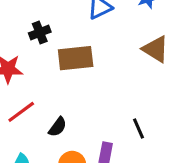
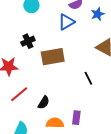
black line: (139, 128) -> (88, 78), moved

